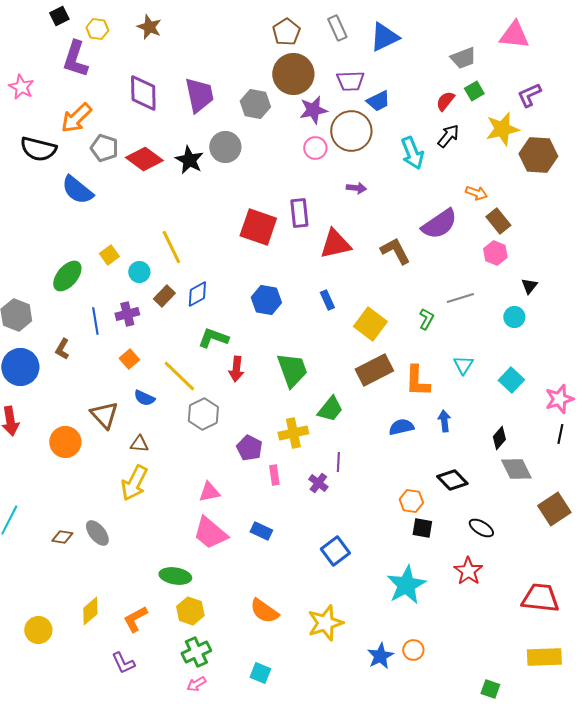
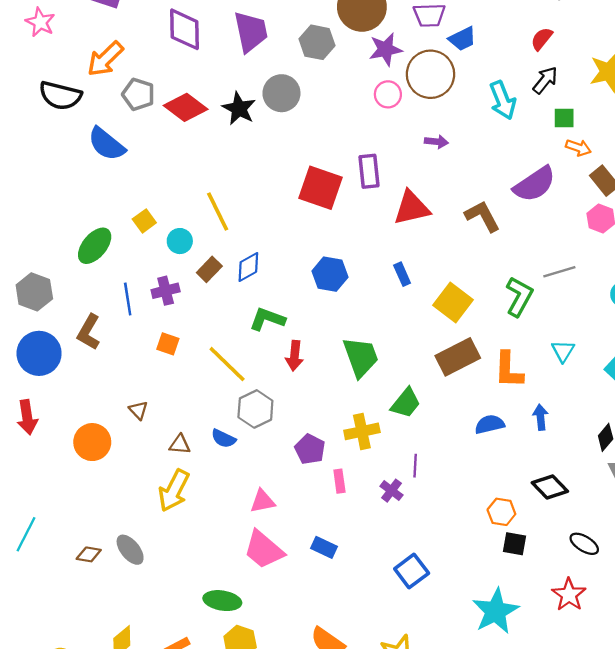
green square: (474, 91) -> (564, 118), moved, turned 30
green L-shape: (426, 319) -> (519, 297), size x1.6
brown L-shape: (62, 349) -> (89, 332), size x1.4
orange square: (129, 359) -> (168, 344), turned -30
blue semicircle: (144, 398) -> (224, 439), moved
brown triangle: (104, 415) -> (138, 410), size x0.6

